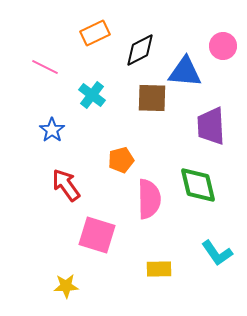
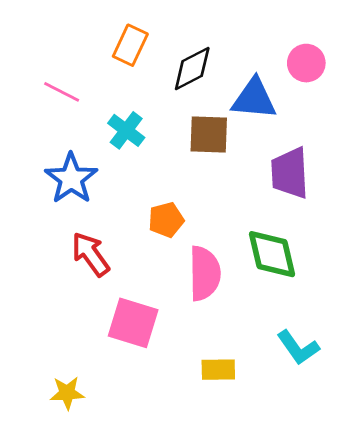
orange rectangle: (95, 33) -> (130, 45), turned -40
blue star: (52, 130) -> (71, 179), size x1.5
yellow star: (66, 286) -> (67, 393), moved

